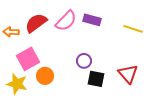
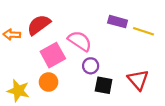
purple rectangle: (92, 20) -> (118, 22), moved
pink semicircle: (66, 21) -> (80, 41), moved, turned -100
pink square: (28, 59) -> (53, 55), moved

